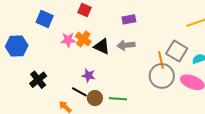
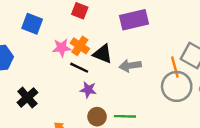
purple rectangle: (129, 19) -> (134, 20), size x1.6
gray arrow: (126, 45) -> (130, 66), moved
black line: (79, 92) -> (79, 68), moved

